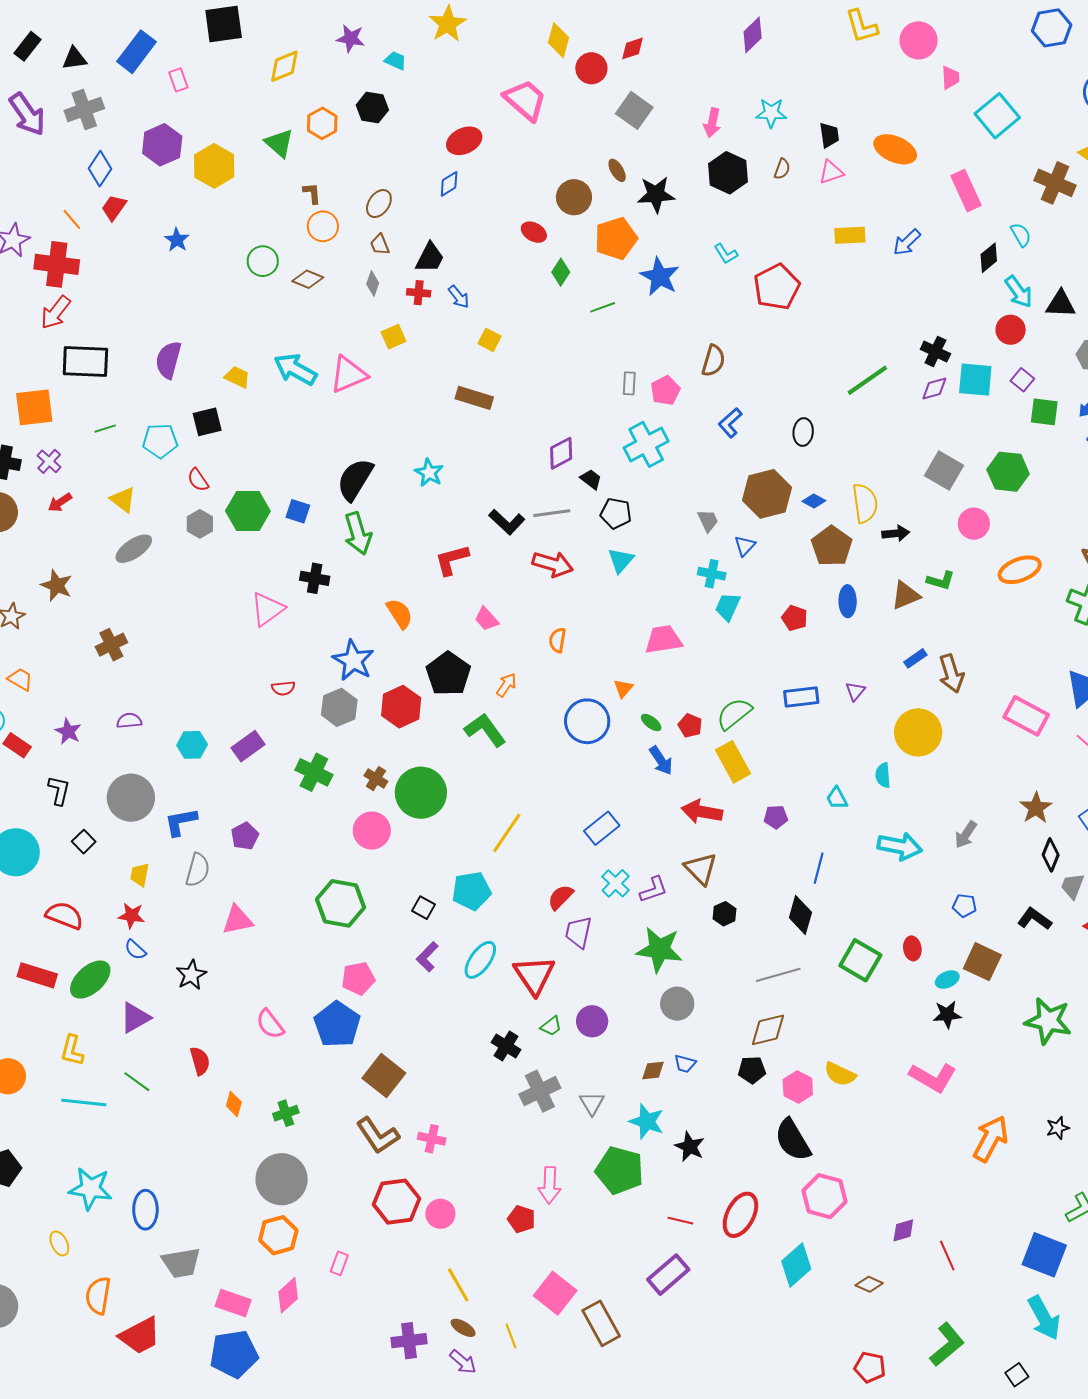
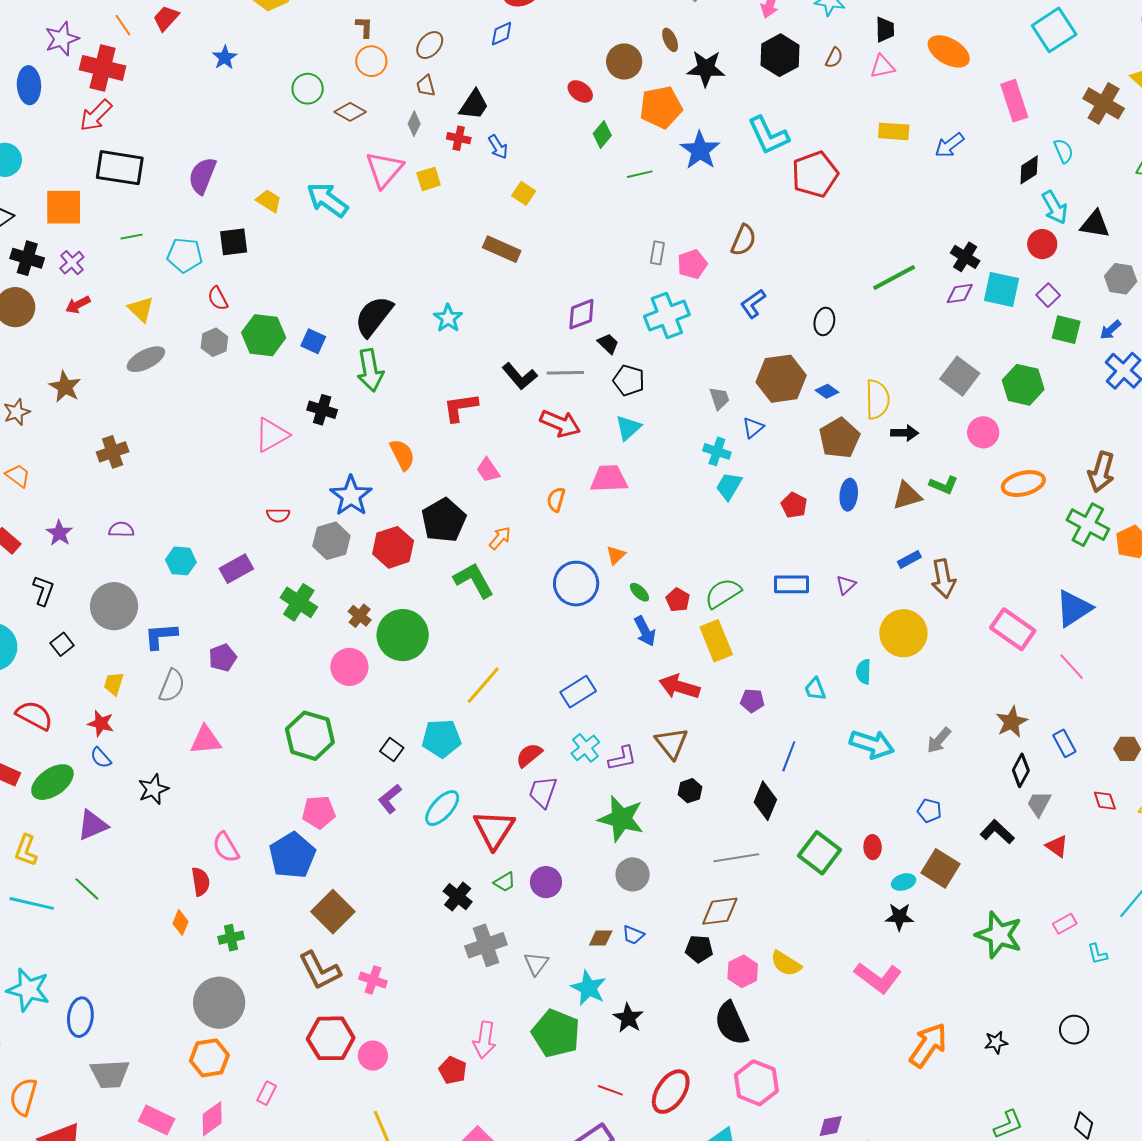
cyan L-shape: (726, 254) -> (768, 135), size x1.8
pink triangle: (348, 374) -> (384, 170), moved, turned -33
pink trapezoid: (663, 640) -> (609, 479), moved
red semicircle: (200, 1061) -> (201, 882), moved

